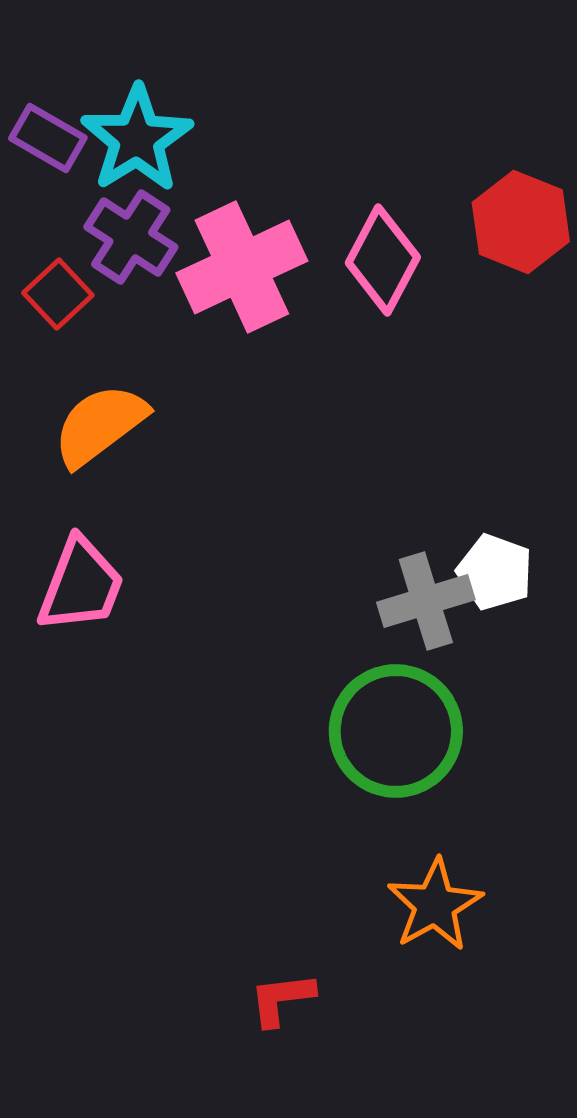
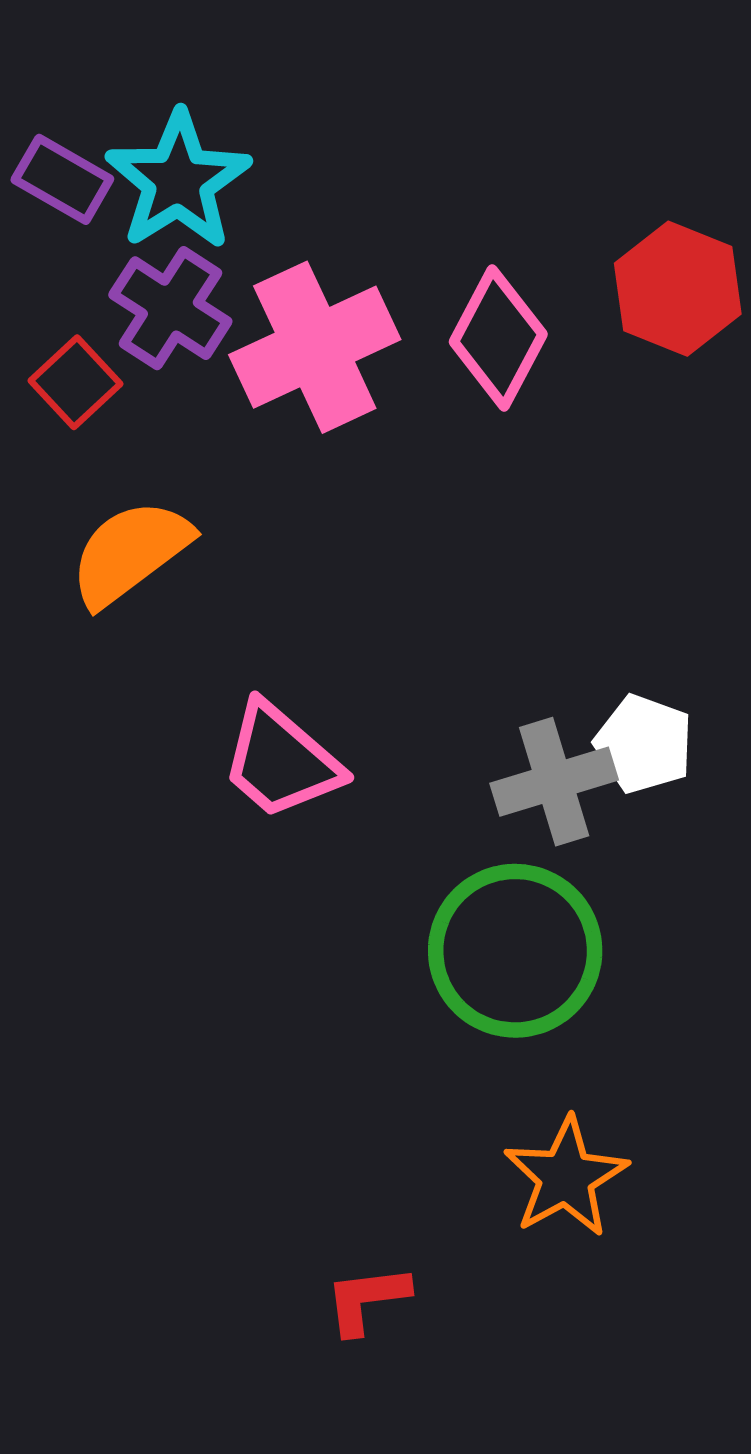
pink trapezoid: (81, 585) -> (281, 761), moved, turned 110

